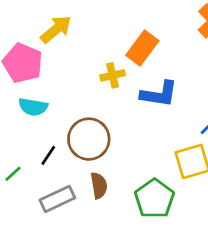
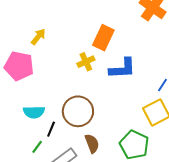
yellow arrow: (56, 29) -> (38, 37), size x0.7
cyan semicircle: (33, 107) -> (34, 112), moved
green line: (13, 174) -> (37, 147), moved

